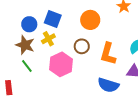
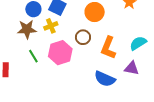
brown star: (25, 45) -> (27, 29), turned -30
green line: (27, 66) -> (33, 56), moved

